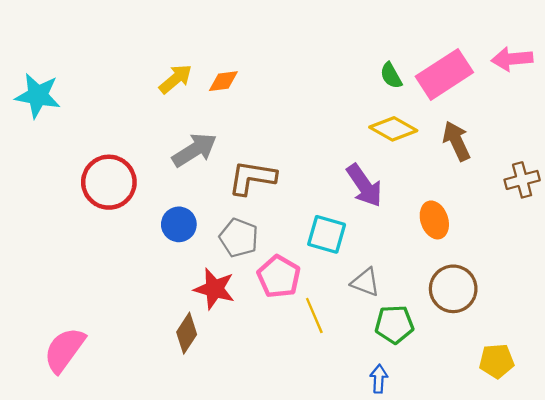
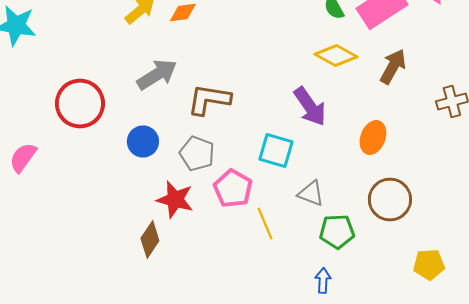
brown arrow: (457, 141) -> (393, 66), turned 54
orange ellipse: (434, 220) -> (373, 138), turned 40
pink semicircle: (64, 350) -> (23, 158), moved, size x0.7

